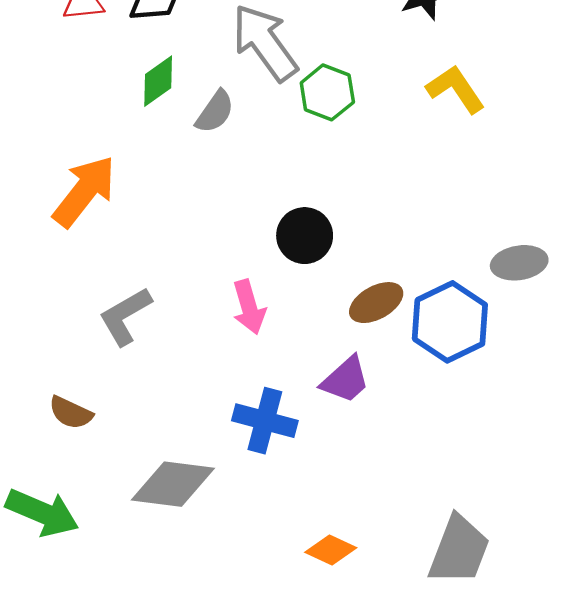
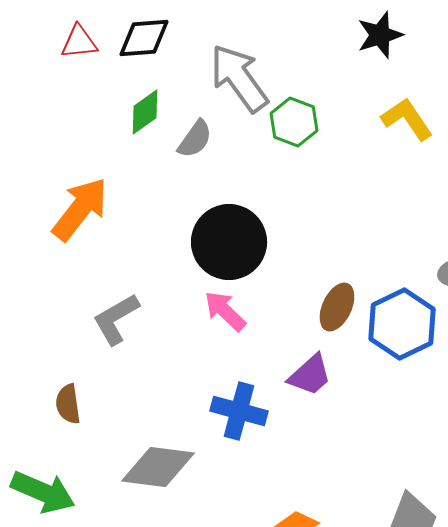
black circle: (305, 236) -> (229, 242), moved, size x1.5
brown ellipse: (376, 303) -> (337, 307), turned -36
pink arrow: (249, 307) -> (225, 311), turned 150
brown semicircle: (71, 413) -> (68, 404), turned 57

